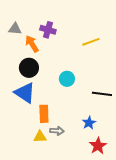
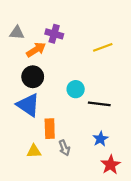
orange arrow: (32, 44) -> (36, 50), turned 90
black line: (102, 94) -> (99, 104), moved
gray arrow: (57, 131) -> (64, 148), turned 64
yellow triangle: (40, 137) -> (34, 151), moved

